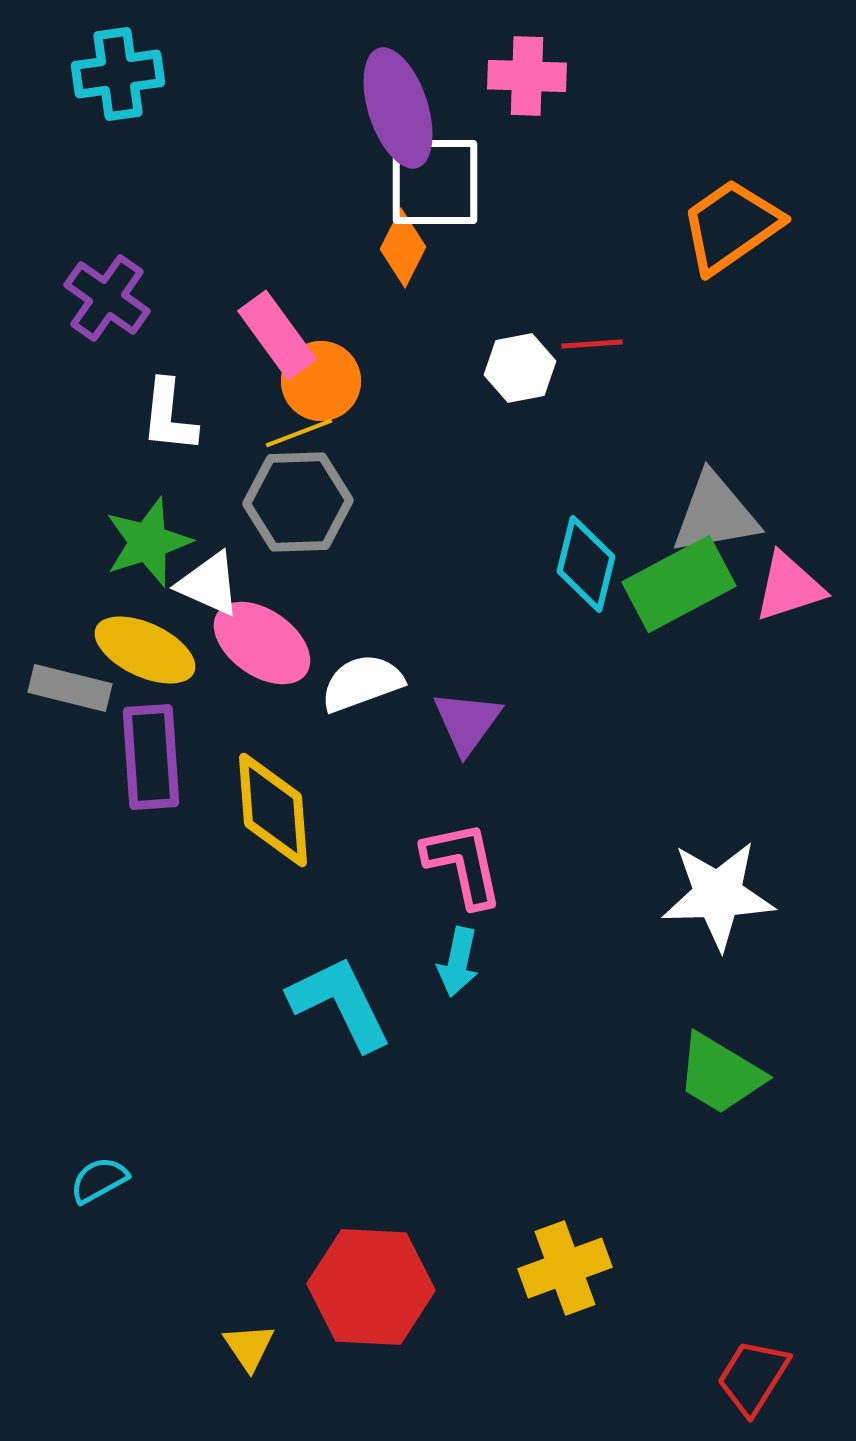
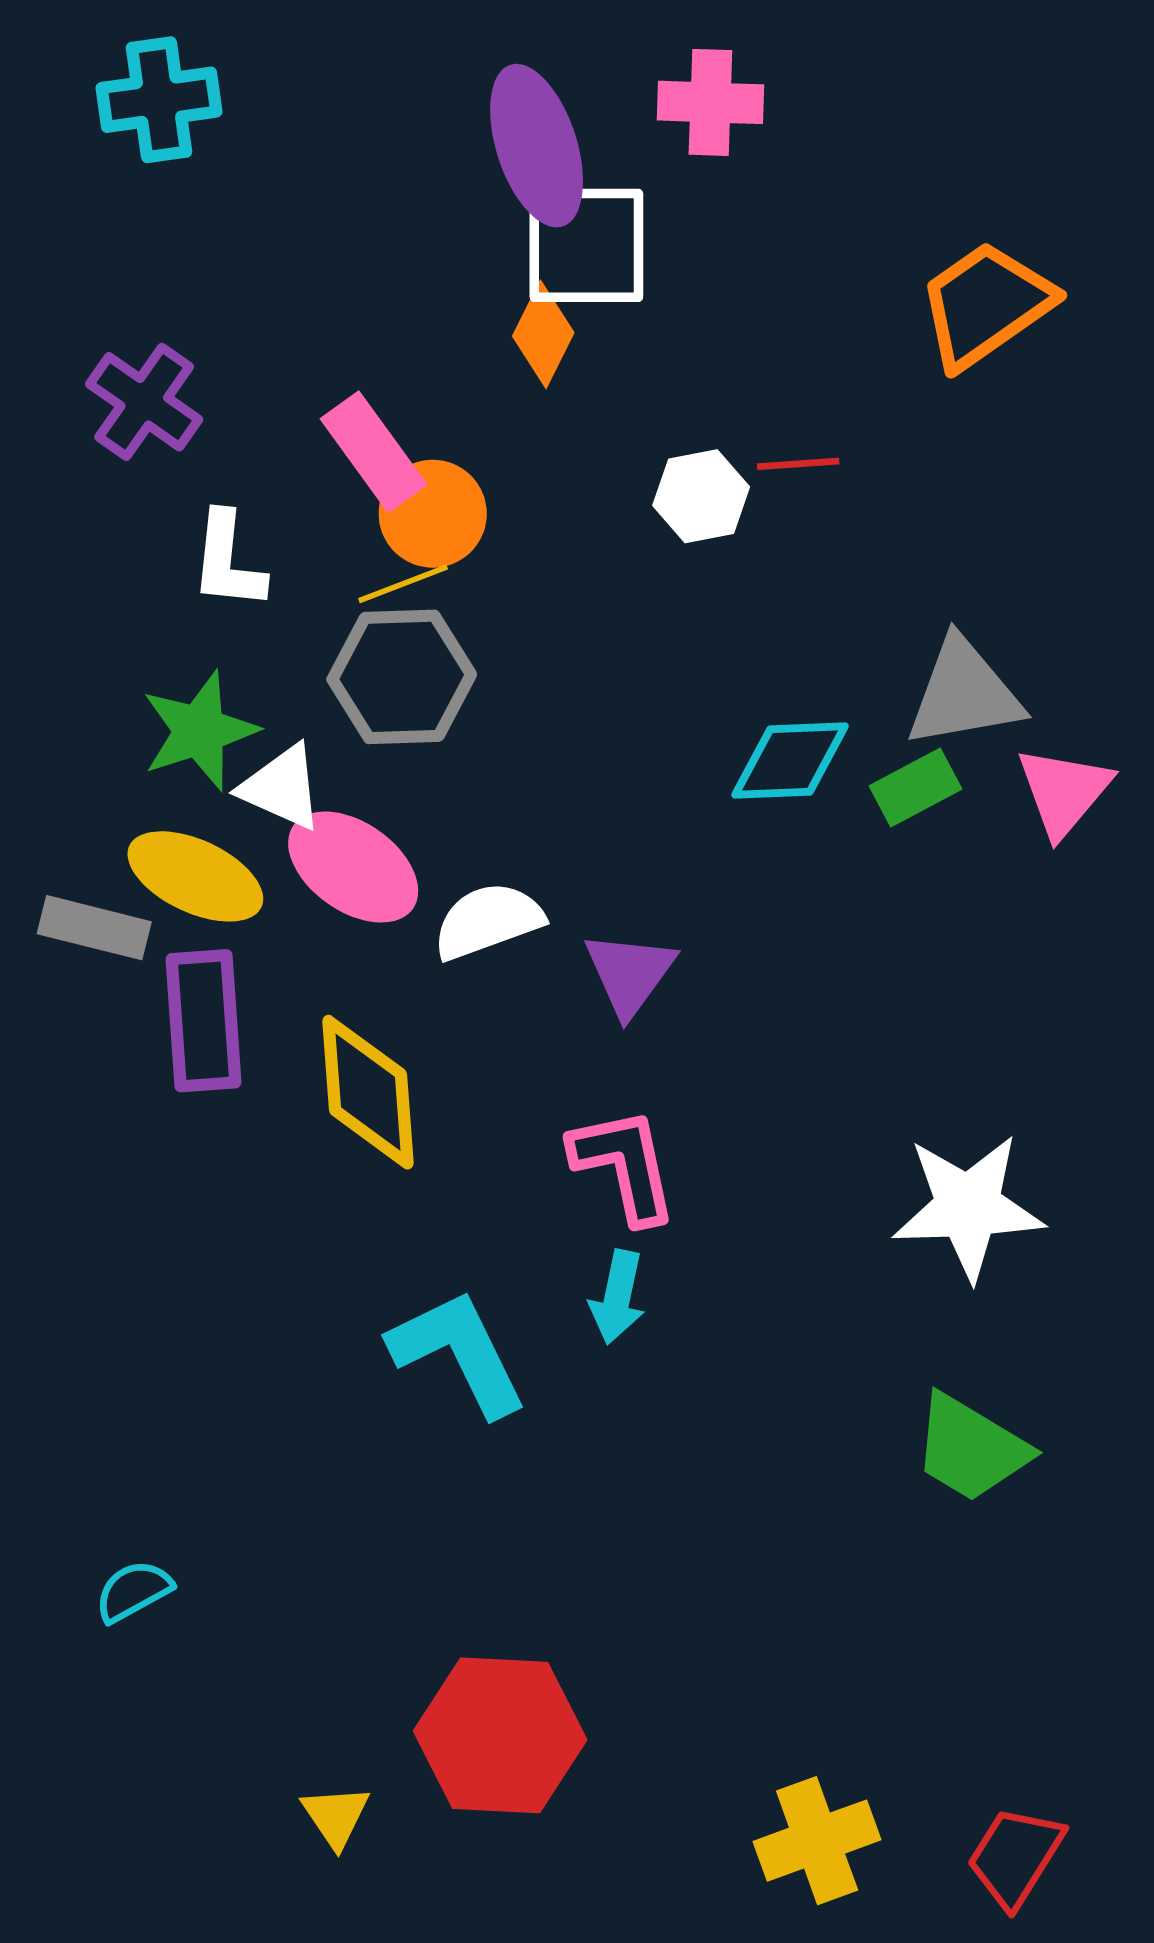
cyan diamond: (586, 564) -> (790, 760), turned 74
green rectangle: (679, 584) -> (915, 787), size x0.6
pink triangle: (789, 587) -> (1064, 791), turned -32
yellow cross: (565, 1268) -> (817, 1841), moved

